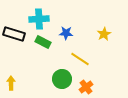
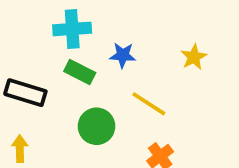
black rectangle: (14, 34) -> (25, 93), moved
green circle: (62, 79) -> (97, 126), moved

